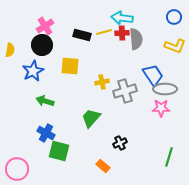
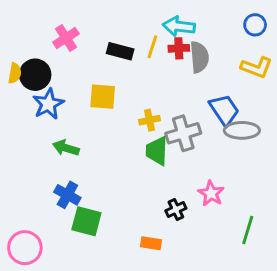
yellow line: (104, 32) -> (152, 47), turned -56
black circle: (42, 45) -> (35, 75), moved
pink star: (161, 108) -> (211, 193), moved, turned 30
green trapezoid: (91, 118) -> (157, 151), moved, turned -40
orange rectangle: (103, 166) -> (151, 243), turned -32

